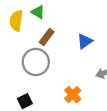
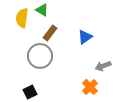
orange cross: (73, 95) -> (90, 87), moved

